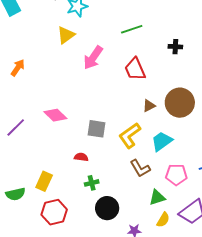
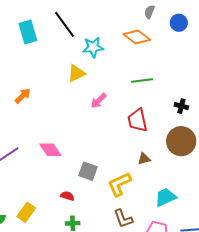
pink arrow: (93, 58) -> (99, 101), size x0.7
brown circle: (180, 103) -> (181, 141), moved
cyan trapezoid: (162, 141) -> (166, 197), moved

